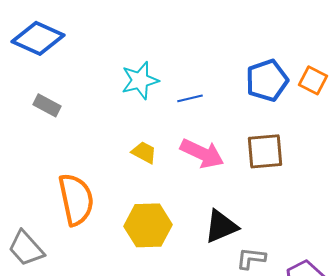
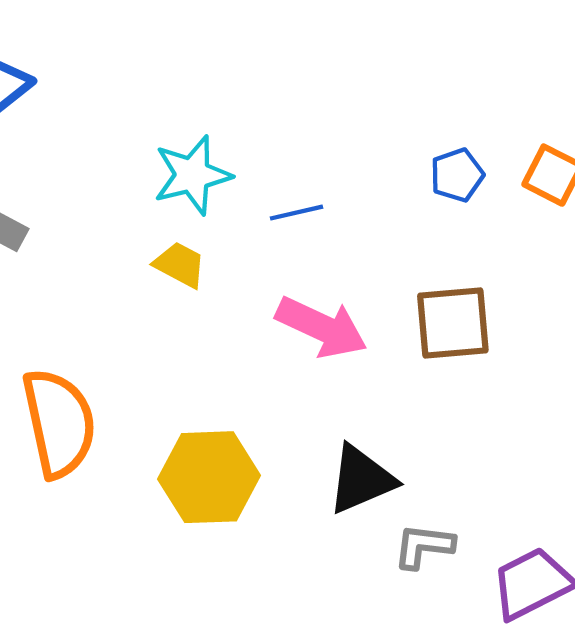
blue pentagon: (267, 80) -> (457, 175), size x0.6
yellow trapezoid: (144, 152) -> (180, 265), moved

